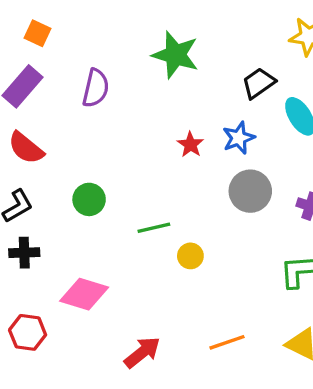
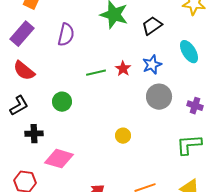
black trapezoid: (259, 83) -> (152, 26), moved
green line: (154, 228) -> (96, 73), moved
black cross: (24, 253) -> (34, 134), moved

